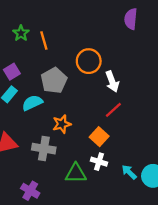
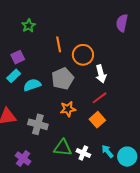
orange line: (44, 41) -> (59, 44), moved
gray pentagon: (54, 80) -> (63, 79), moved
orange star: (62, 124) -> (68, 109), moved
orange square: (99, 137) -> (97, 120), moved
white cross: (99, 162) -> (83, 153), moved

